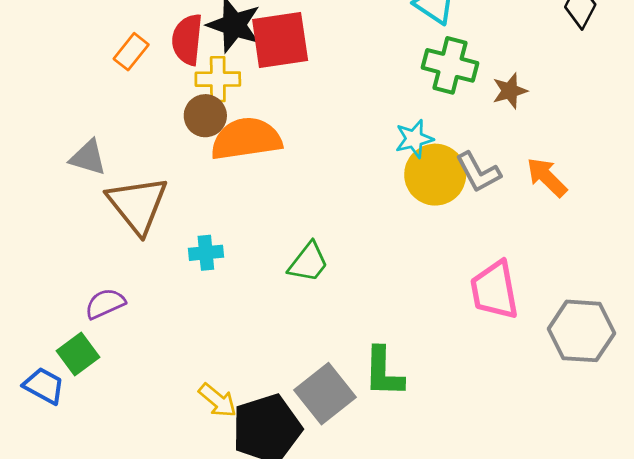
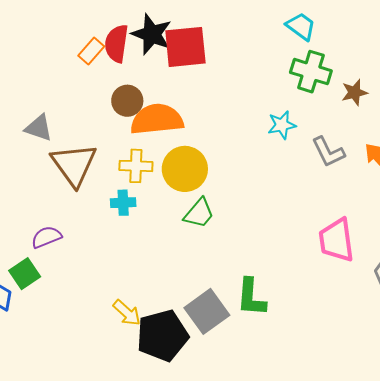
orange rectangle: (131, 52) -> (91, 51), moved
yellow cross: (218, 79) -> (136, 166), moved
yellow circle: (435, 175) -> (185, 169), moved

